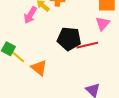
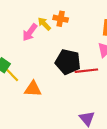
orange triangle: (39, 68) -> (33, 89), turned -42

